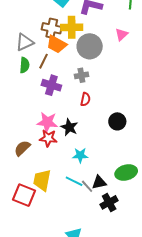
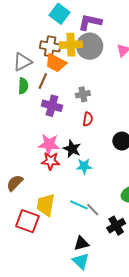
gray circle: (90, 46) -> (90, 46), moved
brown semicircle: (22, 148) -> (15, 183), moved
cyan star: (80, 155) -> (84, 166), moved
black triangle: (99, 182) -> (81, 243), moved

